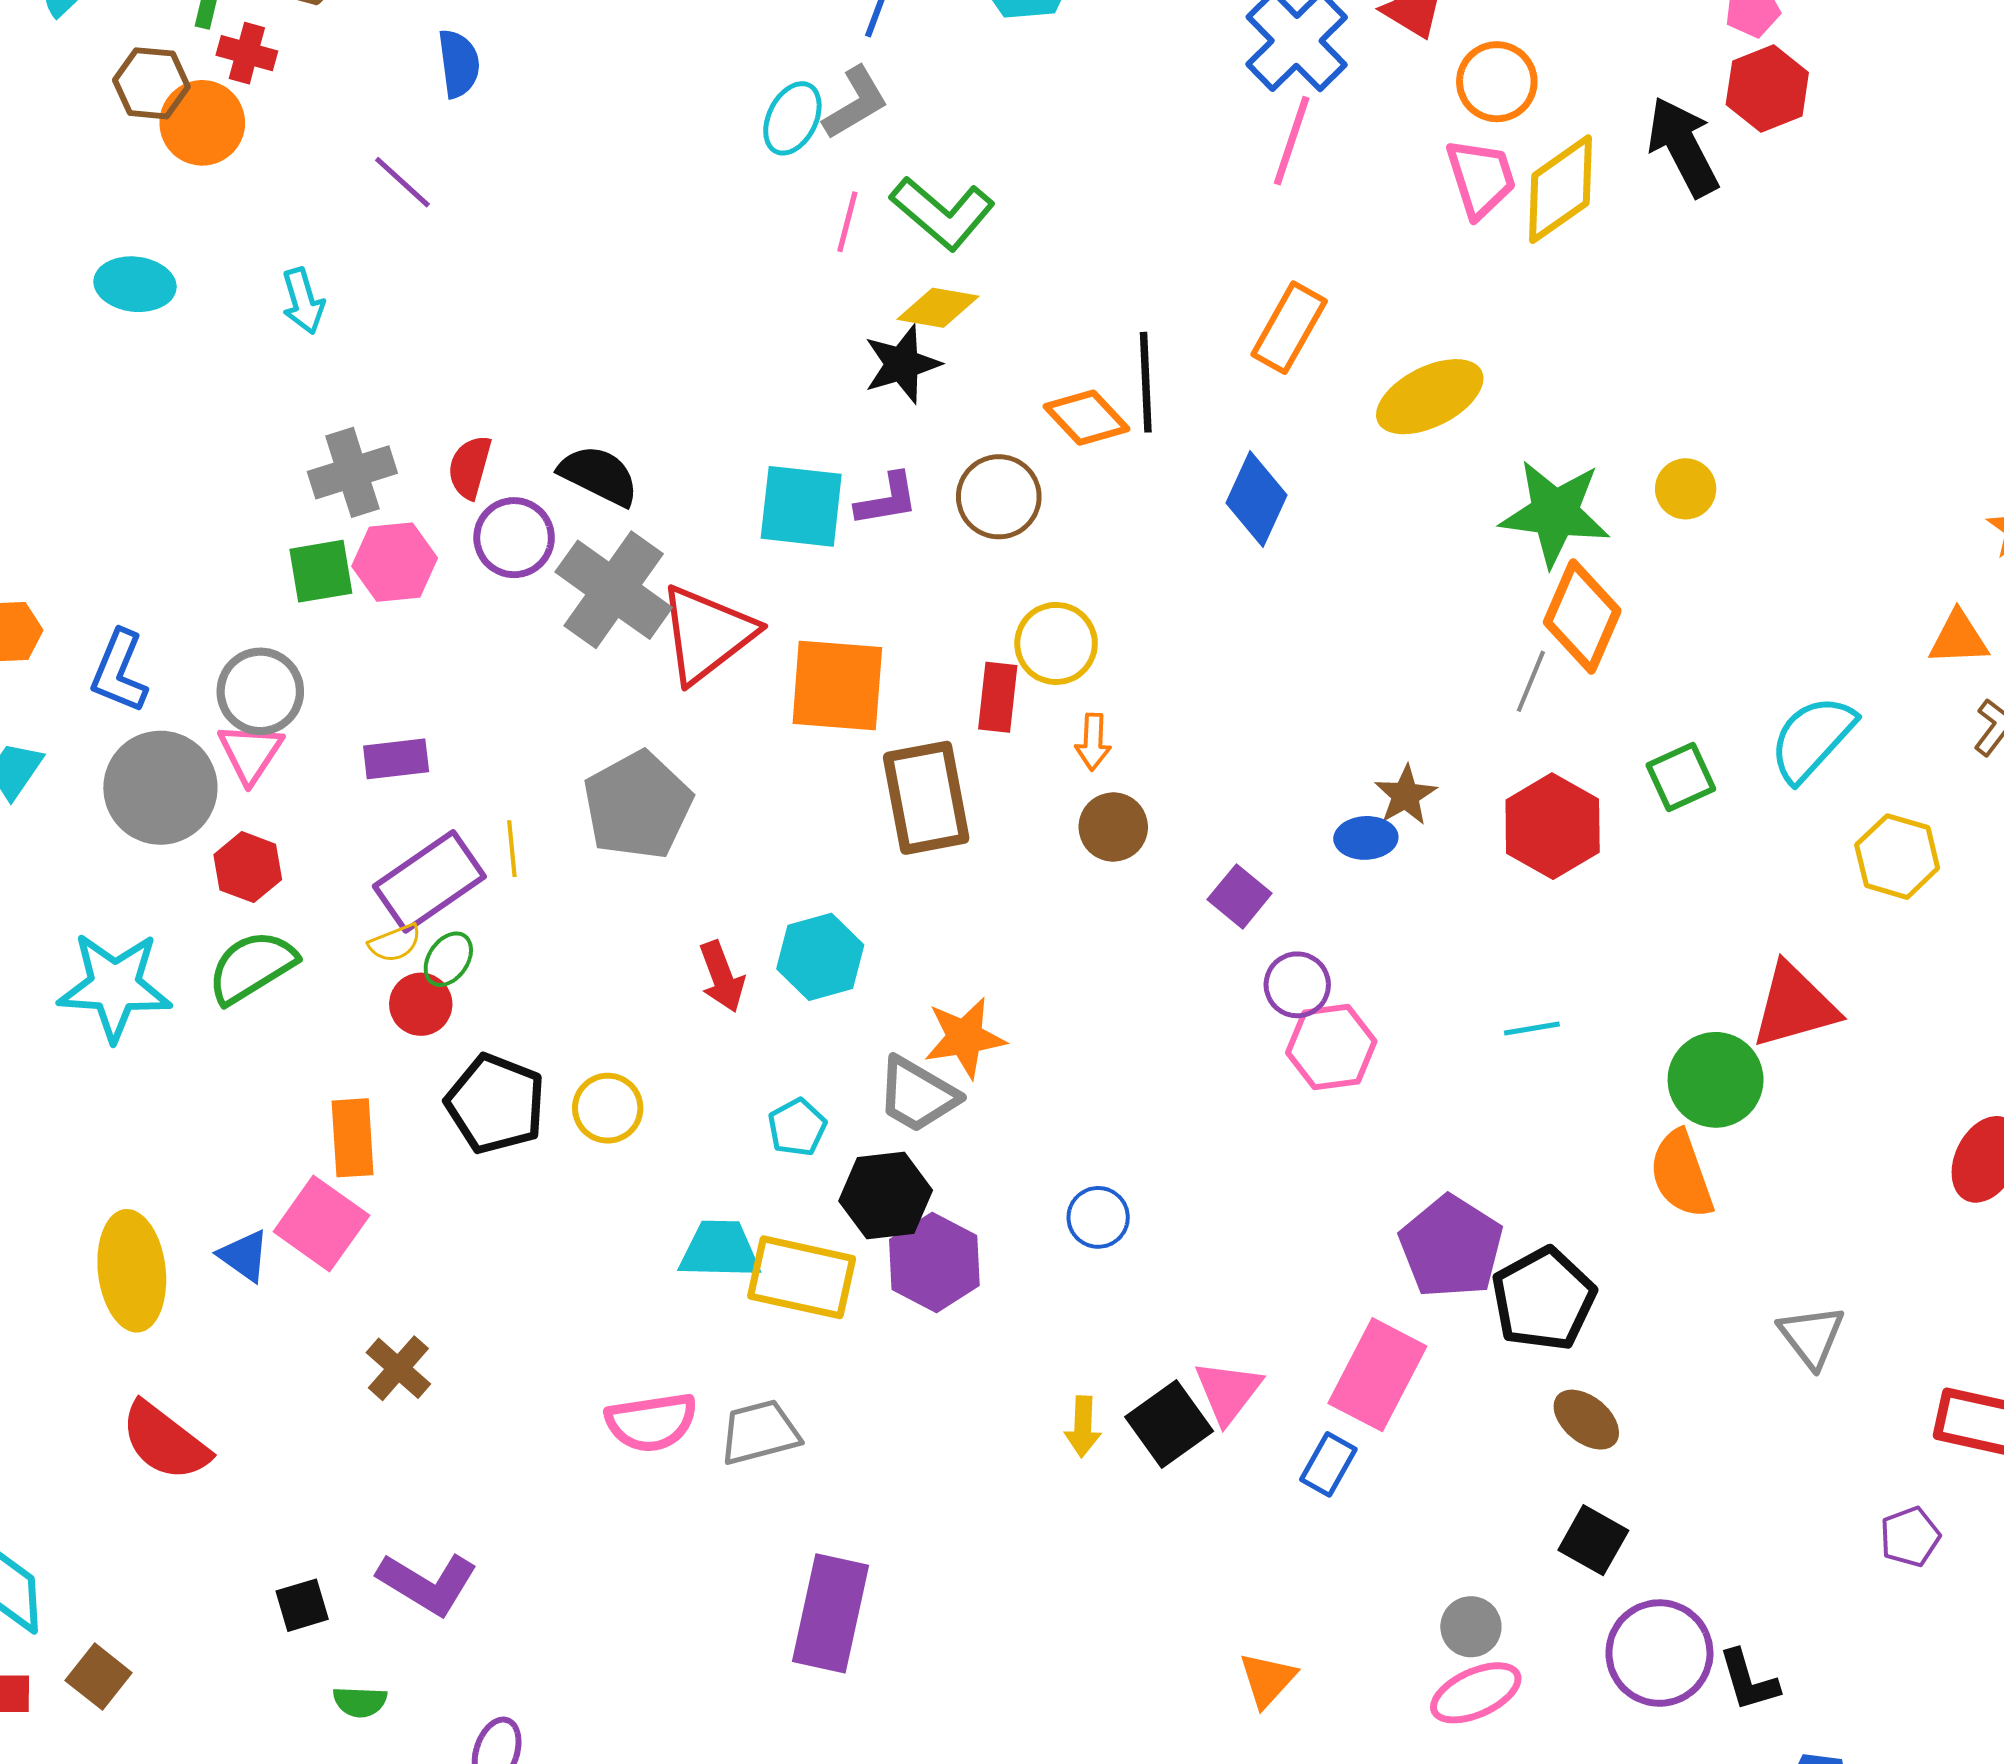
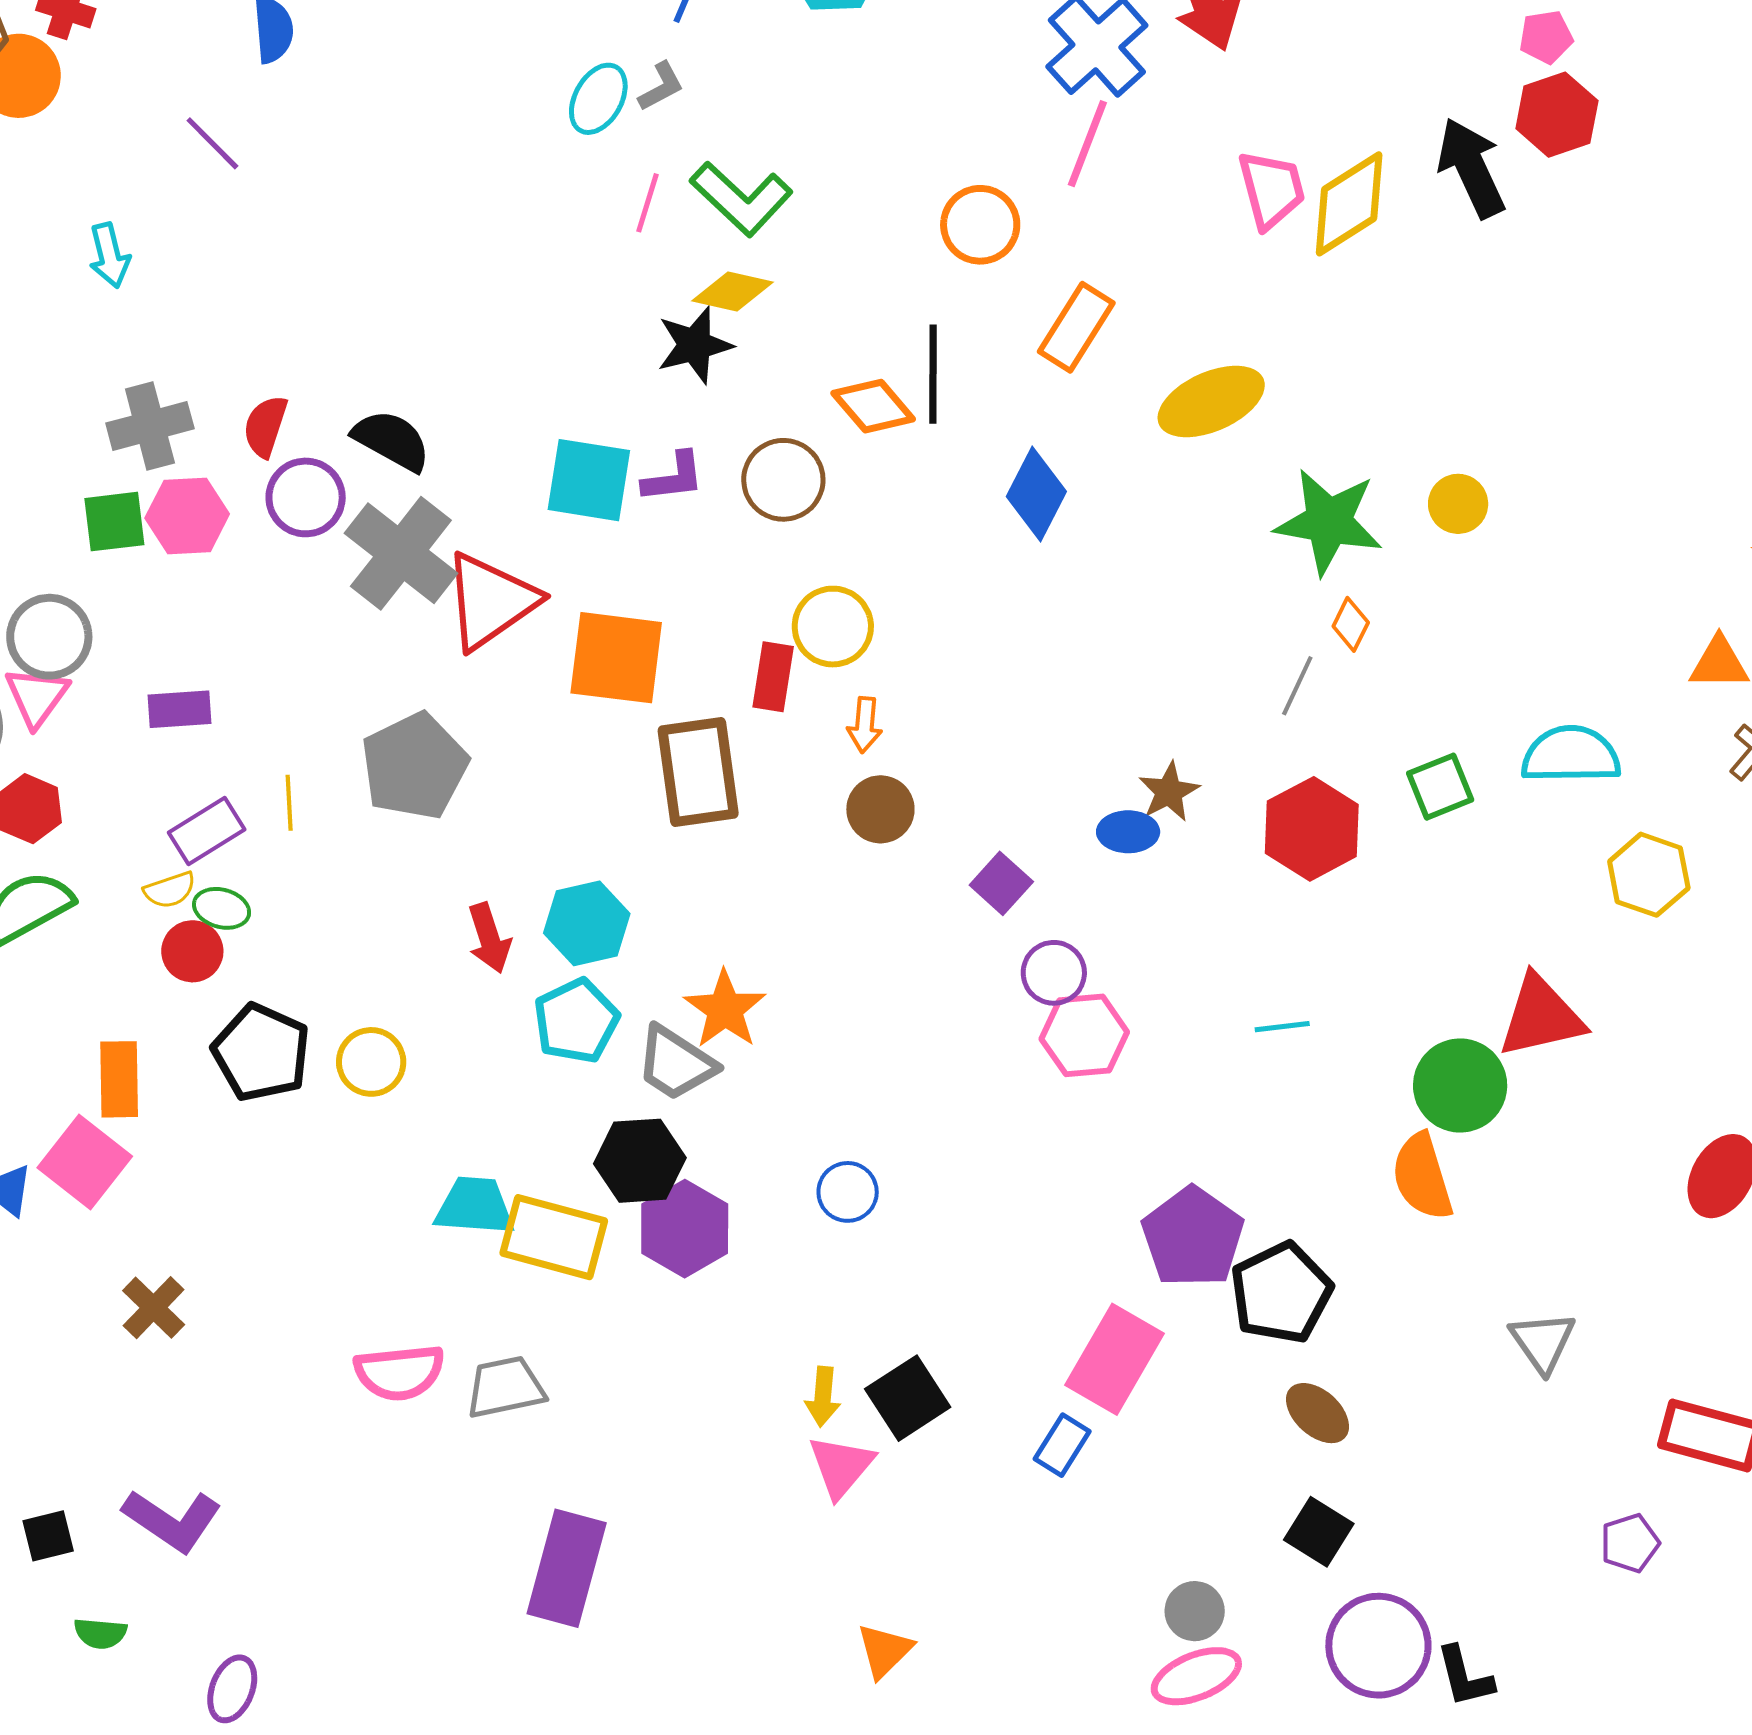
orange circle: (1497, 82) -> (980, 225), moved
gray L-shape: (856, 103) -> (661, 87), size x0.7
orange diamond: (1582, 616) -> (1351, 624), size x0.5
cyan semicircle: (1812, 739) -> (1571, 755), turned 44
purple rectangle: (429, 881) -> (207, 831), size x0.7
green ellipse: (448, 959) -> (222, 908), turned 68
orange star: (965, 1038) -> (725, 1009), turned -30
cyan pentagon: (797, 1127) -> (576, 1021), moved, size x1.5
pink triangle: (1228, 1392) -> (841, 1466), moved
orange triangle: (1267, 1680) -> (884, 1651), moved

